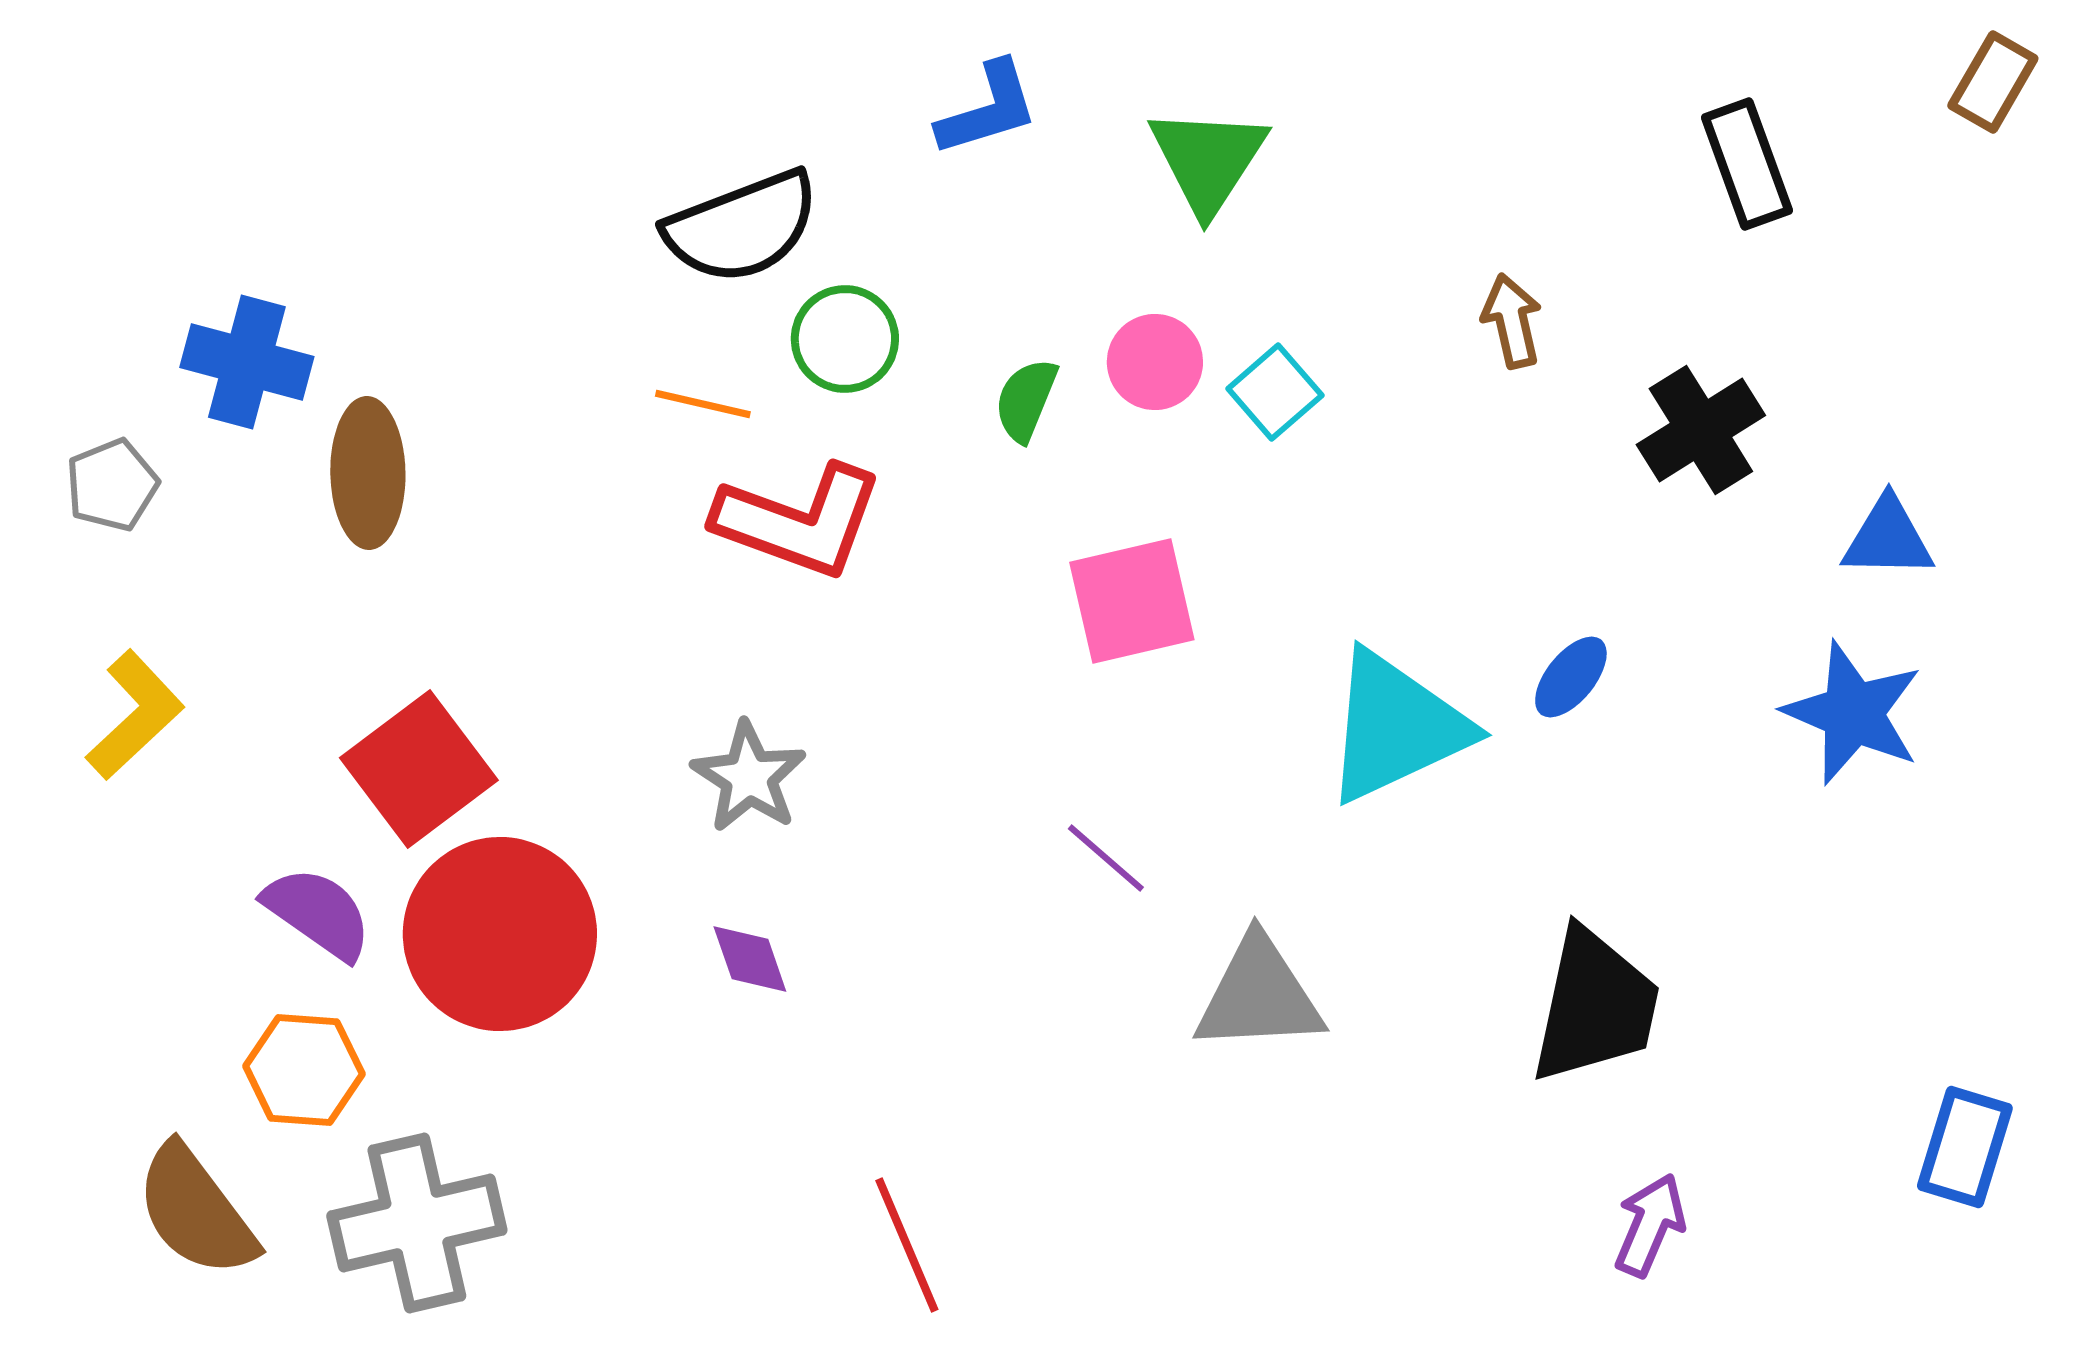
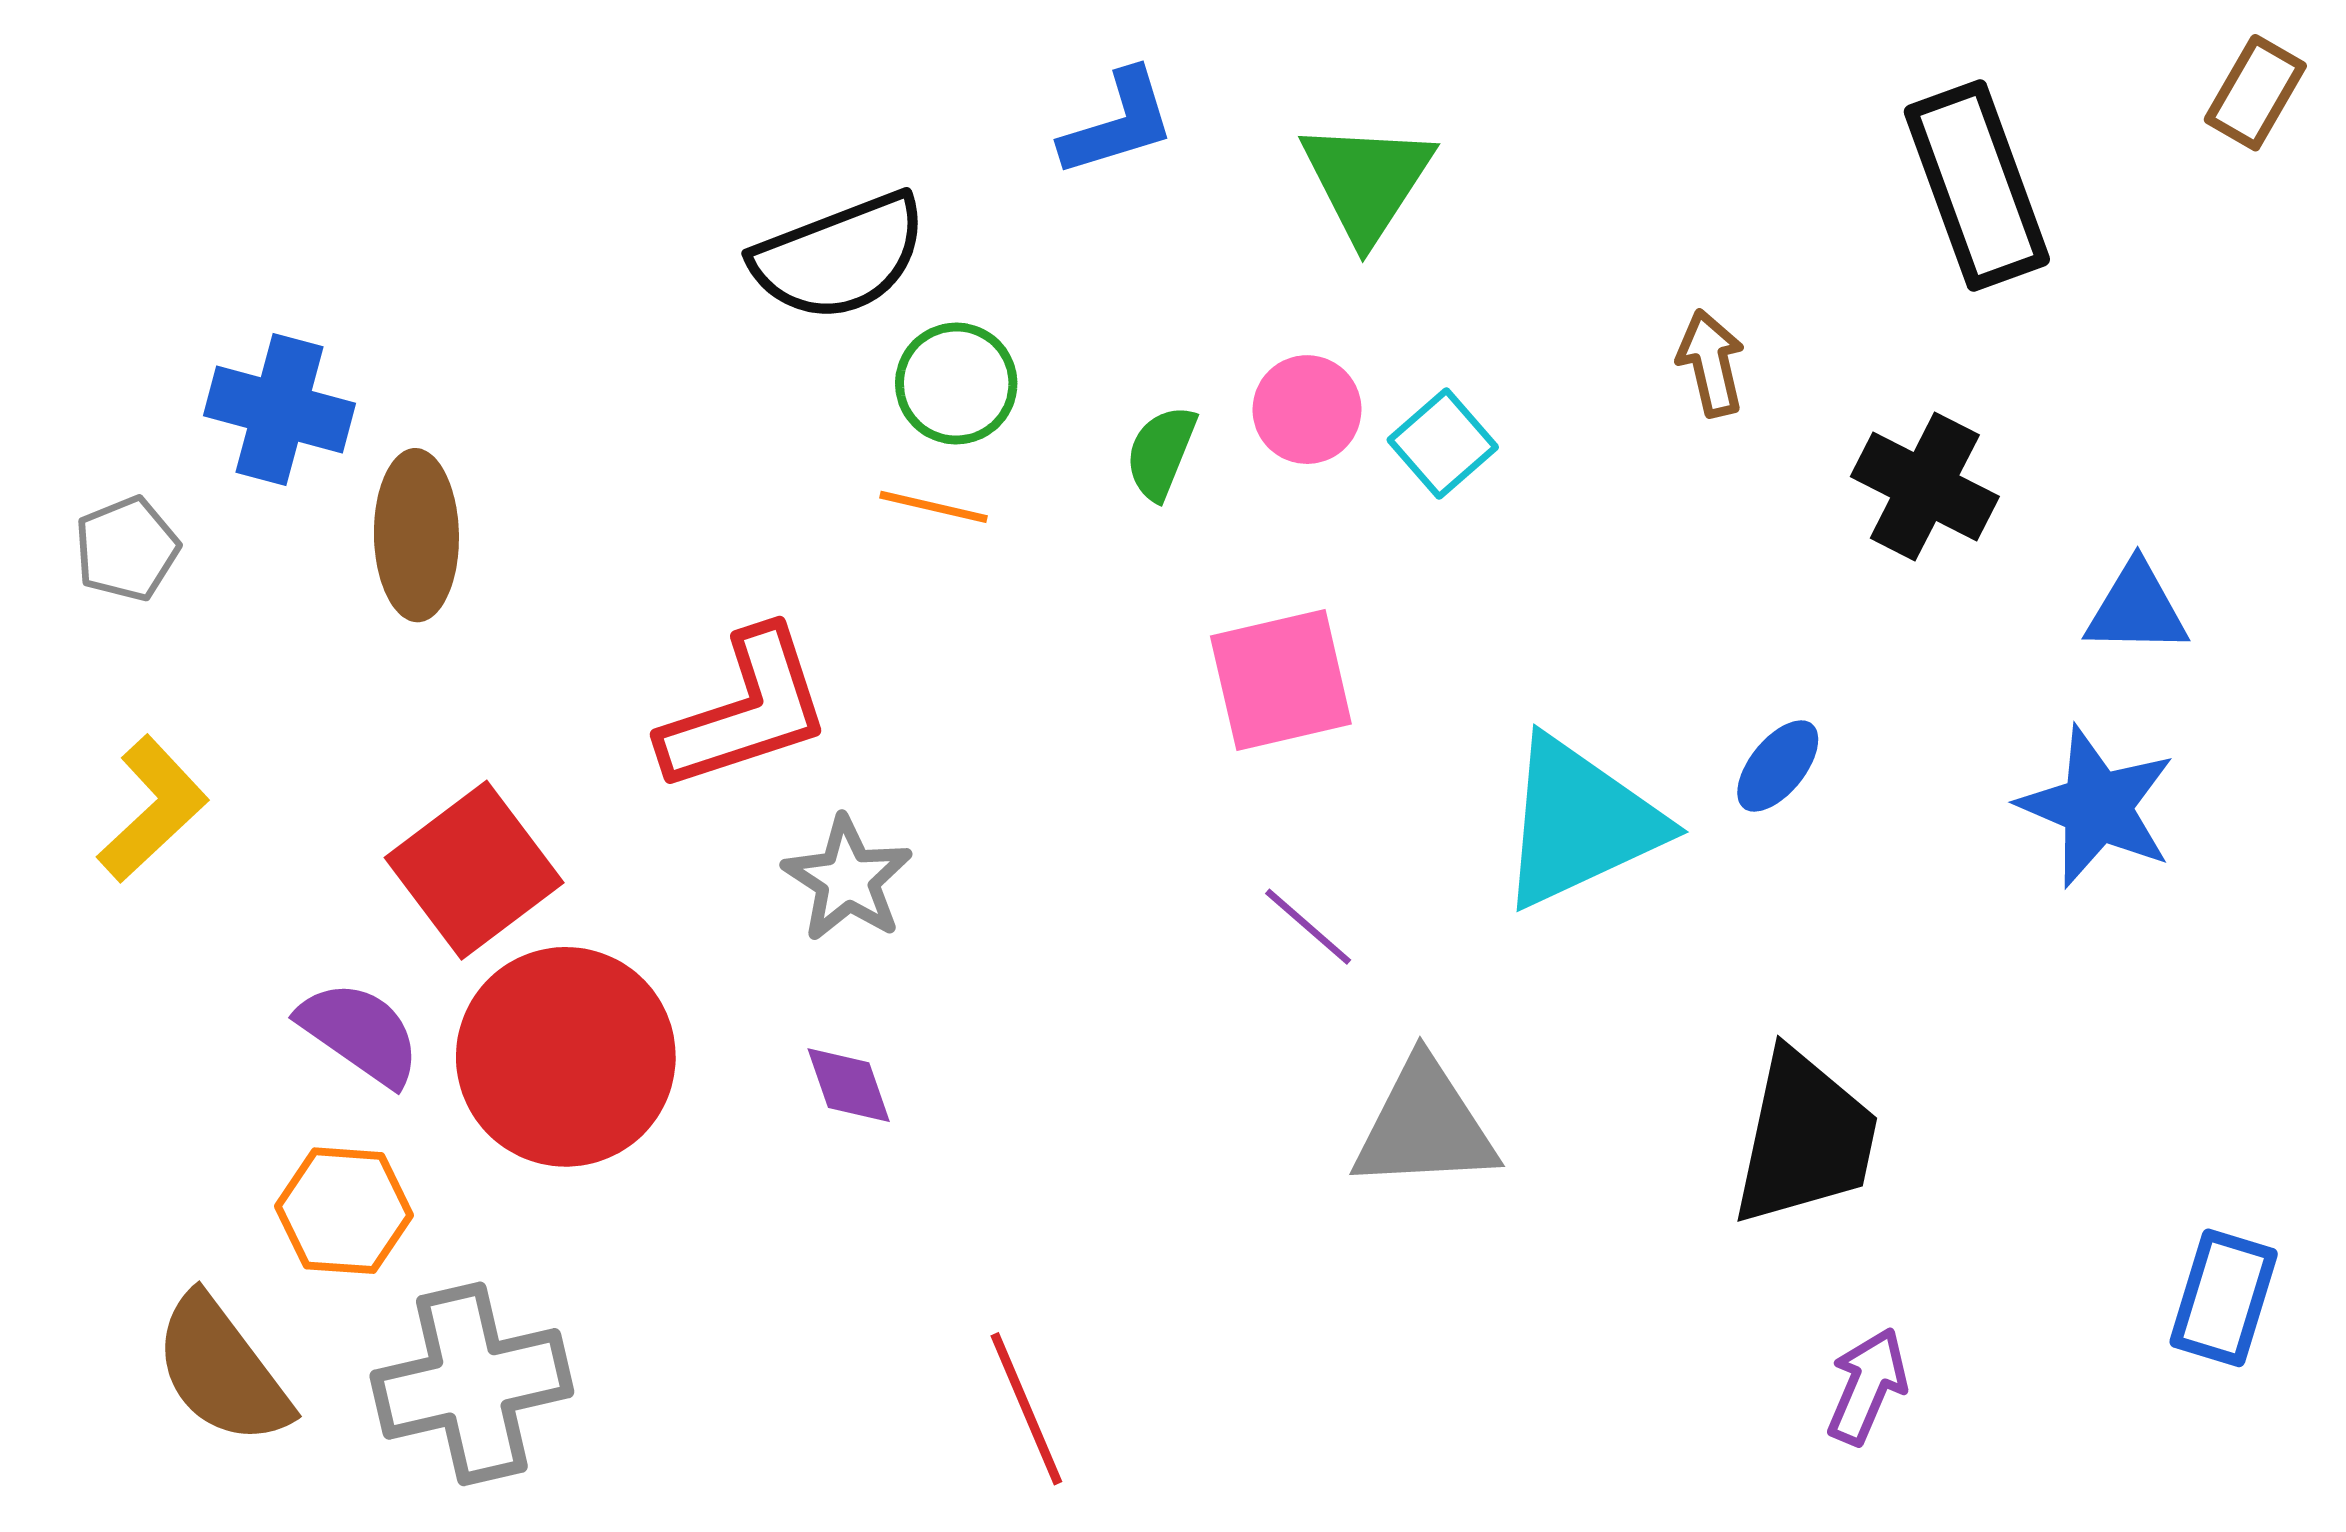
black rectangle: (1747, 164) -> (1977, 185), size x1.4
orange line: (703, 404) -> (934, 507), moved
black cross: (1701, 430) -> (1925, 486), turned -31
red L-shape: (799, 521) -> (746, 711), moved, turned -38
purple line: (1106, 858) -> (1308, 927), moved

